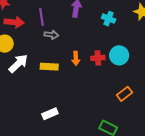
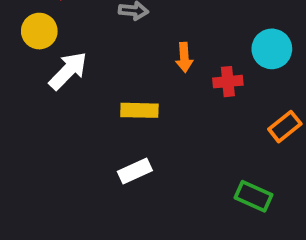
red cross: (98, 58) -> (228, 82), moved
yellow rectangle: (49, 67) -> (139, 110), moved

